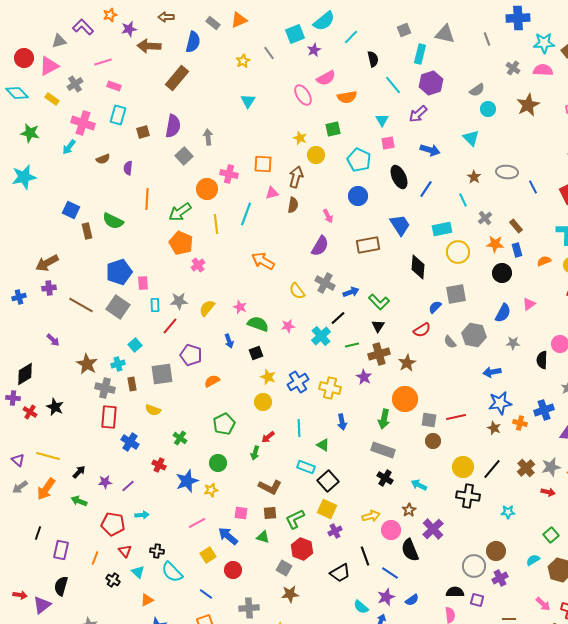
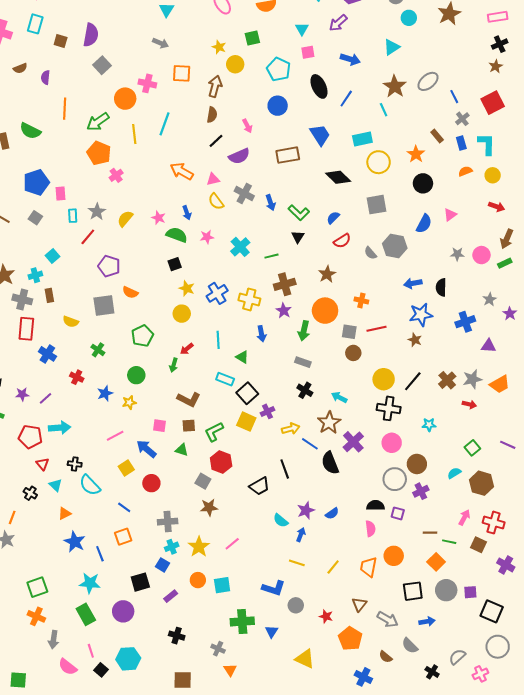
brown square: (143, 132) -> (61, 41), turned 32
gray arrow: (208, 137) -> (161, 43), moved, turned 119
cyan triangle: (471, 138) -> (392, 47), turned 42
gray ellipse: (507, 172) -> (428, 81), turned -45
brown star: (474, 177) -> (395, 86), size x1.6
pink triangle: (272, 193) -> (213, 179), moved
gray cross: (485, 218) -> (462, 119), moved
orange star: (495, 244) -> (416, 154), turned 30
purple semicircle: (320, 246) -> (239, 156), turned 35
blue rectangle: (517, 250) -> (461, 143), moved
black diamond: (418, 267) -> (338, 177), turned -50
blue arrow: (351, 292) -> (271, 203), turned 91
gray star: (179, 301) -> (97, 212), turned -30
gray square: (118, 307) -> (35, 218), size x0.6
blue semicircle: (435, 307) -> (333, 218), moved
black line: (338, 318) -> (216, 141), moved
blue arrow: (229, 341) -> (187, 213), moved
gray star: (513, 343) -> (457, 254), moved
brown cross: (379, 354) -> (285, 284), moved
black semicircle: (542, 360) -> (441, 287), moved
gray square: (162, 374) -> (104, 306), moved
purple star: (364, 377) -> (284, 311), moved
orange semicircle: (212, 381) -> (130, 292), turned -126
orange cross: (520, 423) -> (361, 300), moved
gray rectangle: (383, 450) -> (303, 362), size x0.7
blue star: (187, 481) -> (105, 393), size x0.7
brown star: (409, 510) -> (329, 423), size x1.6
cyan arrow: (142, 515) -> (60, 428), size x1.5
pink circle: (391, 530) -> (392, 443), moved
purple cross: (335, 531) -> (268, 411), moved
orange line: (95, 558) -> (12, 517), moved
blue line: (390, 573) -> (310, 444), moved
pink arrow: (543, 604) -> (464, 517), turned -105

